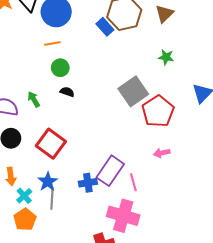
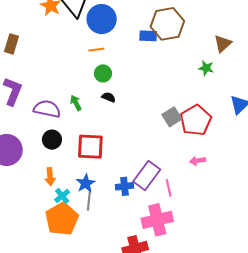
brown triangle: (164, 14) -> (223, 44), moved
blue rectangle: (105, 27) -> (148, 36), turned -48
gray square: (133, 91) -> (172, 117), moved, size x0.7
red square: (51, 144) -> (90, 147), turned -36
pink cross: (123, 216) -> (157, 220), turned -32
orange pentagon: (25, 220) -> (62, 219), size x1.5

